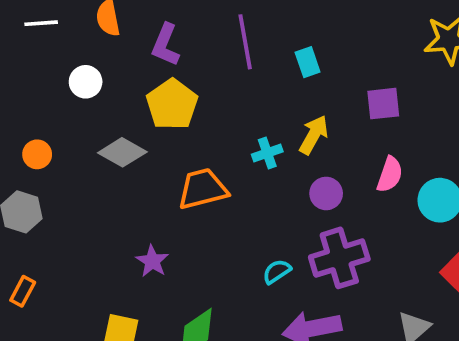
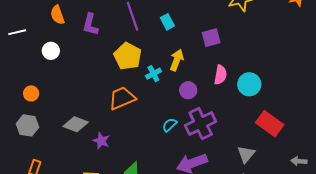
white line: (41, 23) -> (17, 32), moved
yellow pentagon: (172, 104) -> (128, 56), moved
gray diamond: (122, 152) -> (76, 124), moved
cyan semicircle: (277, 272) -> (170, 125), moved

